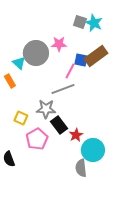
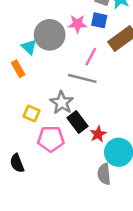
blue square: (81, 60) -> (99, 20), moved
gray line: (63, 89) -> (82, 78), turned 35
gray star: (46, 109) -> (62, 103), turned 30
pink pentagon: (37, 139) -> (51, 139), turned 30

